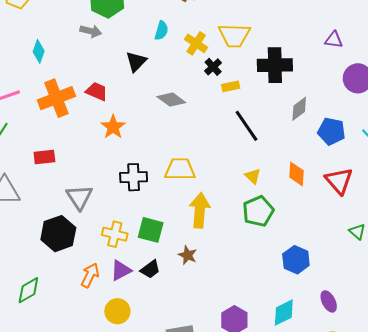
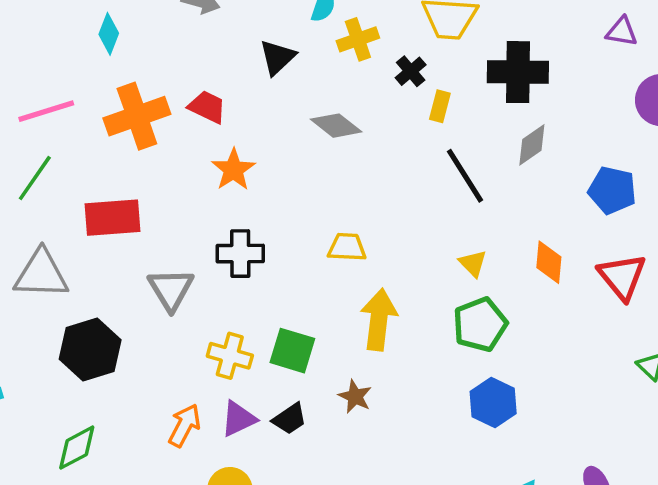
yellow cross: (196, 43) -> (358, 39), moved, turned 35
yellow rectangle: (231, 86) -> (440, 106), turned -66
gray diamond: (299, 109) -> (532, 145), moved
red rectangle: (44, 157) -> (113, 218), size x1.5
yellow trapezoid: (180, 169) -> (347, 247), size x0.7
black cross: (134, 177) -> (240, 254), moved
black hexagon: (58, 234) -> (90, 349), moved
blue hexagon: (296, 260) -> (493, 403), moved

